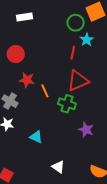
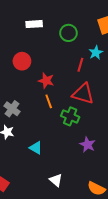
green circle: (76, 23) -> (68, 33), moved
red star: (27, 80) -> (46, 81), moved
red triangle: (78, 81) -> (83, 94), turned 35

